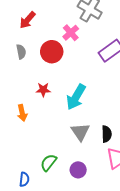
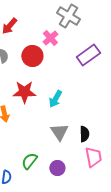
red star: (43, 90) -> (24, 92), size x1.6
cyan arrow: (76, 97) -> (55, 99), size x0.7

